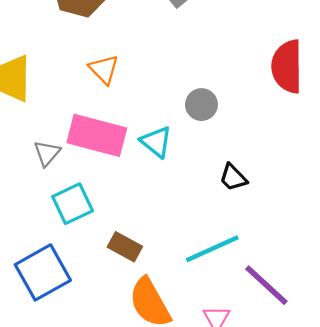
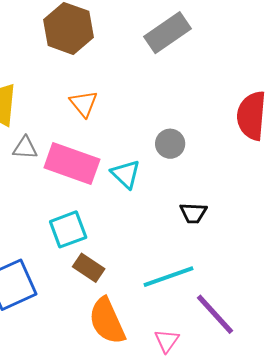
gray triangle: (47, 153) -> (25, 148), moved, turned 48
black trapezoid: (233, 177) -> (193, 213), turned -48
cyan square: (73, 204) -> (68, 229), moved

